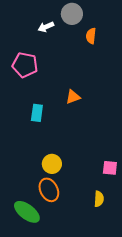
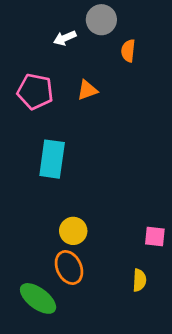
orange triangle: (73, 97) -> (87, 90), moved
cyan rectangle: (37, 113) -> (52, 159), size x1.5

